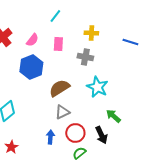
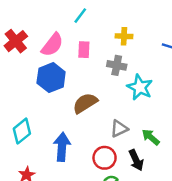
pink semicircle: (32, 40) -> (52, 45), size x1.5
cyan star: (97, 87) -> (140, 87), moved
gray triangle: (62, 112) -> (119, 129), moved
blue arrow: (50, 137) -> (62, 147), moved, size x1.6

